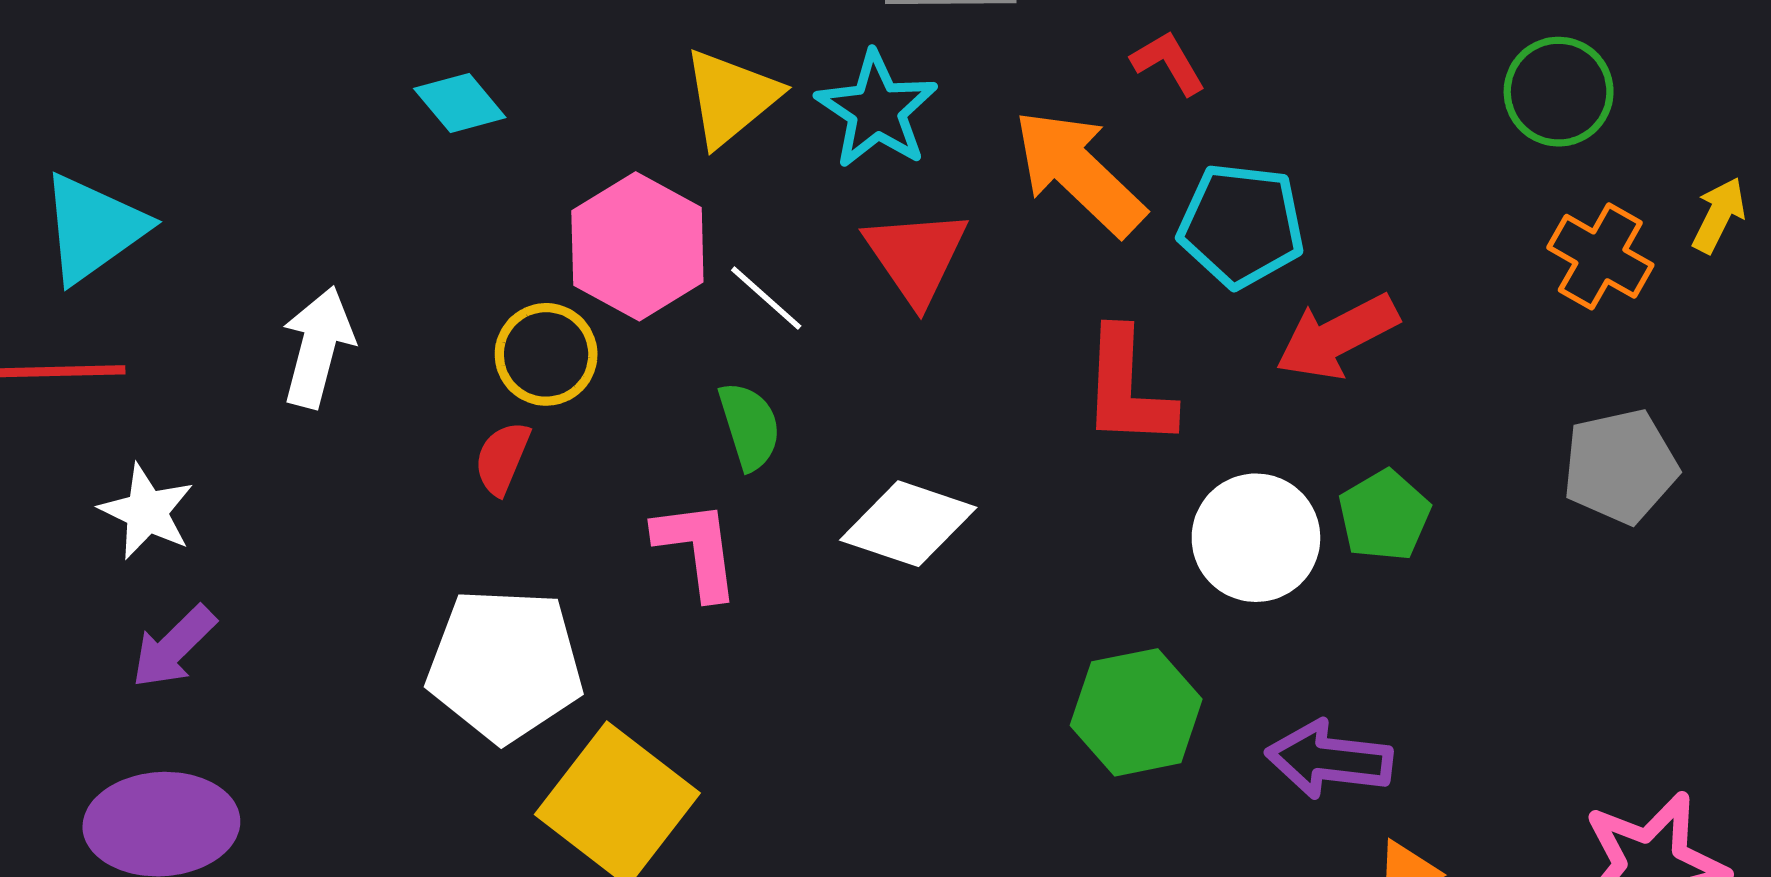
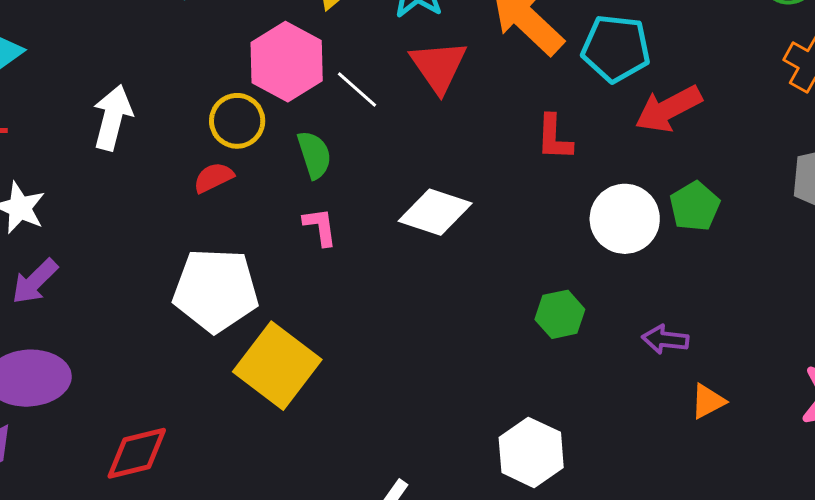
red L-shape: (1127, 388) -> (554, 137), size x0.7
green semicircle: (750, 426) -> (314, 155), moved
red semicircle: (502, 458) -> (213, 178), turned 42
pink L-shape: (697, 549) -> (320, 227), size x0.7
green hexagon: (1136, 712) -> (560, 314), size x0.7
purple arrow: (1329, 759) -> (665, 339), size x0.7

